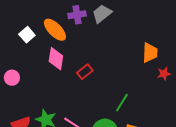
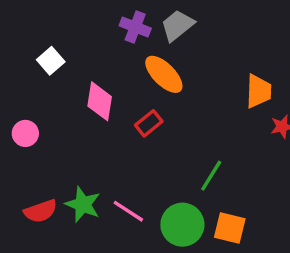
purple cross: (77, 15) -> (135, 27), turned 30
orange ellipse: (55, 30) -> (164, 74), moved

